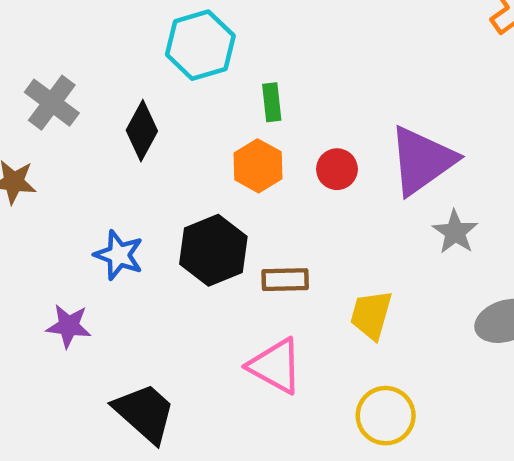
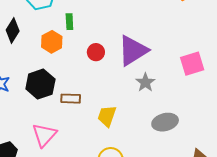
orange hexagon: (258, 166) -> (52, 42), moved
pink triangle: (275, 366) -> (44, 135), moved, turned 40

